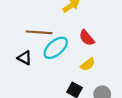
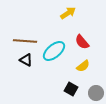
brown line: (39, 32) -> (25, 41), moved

